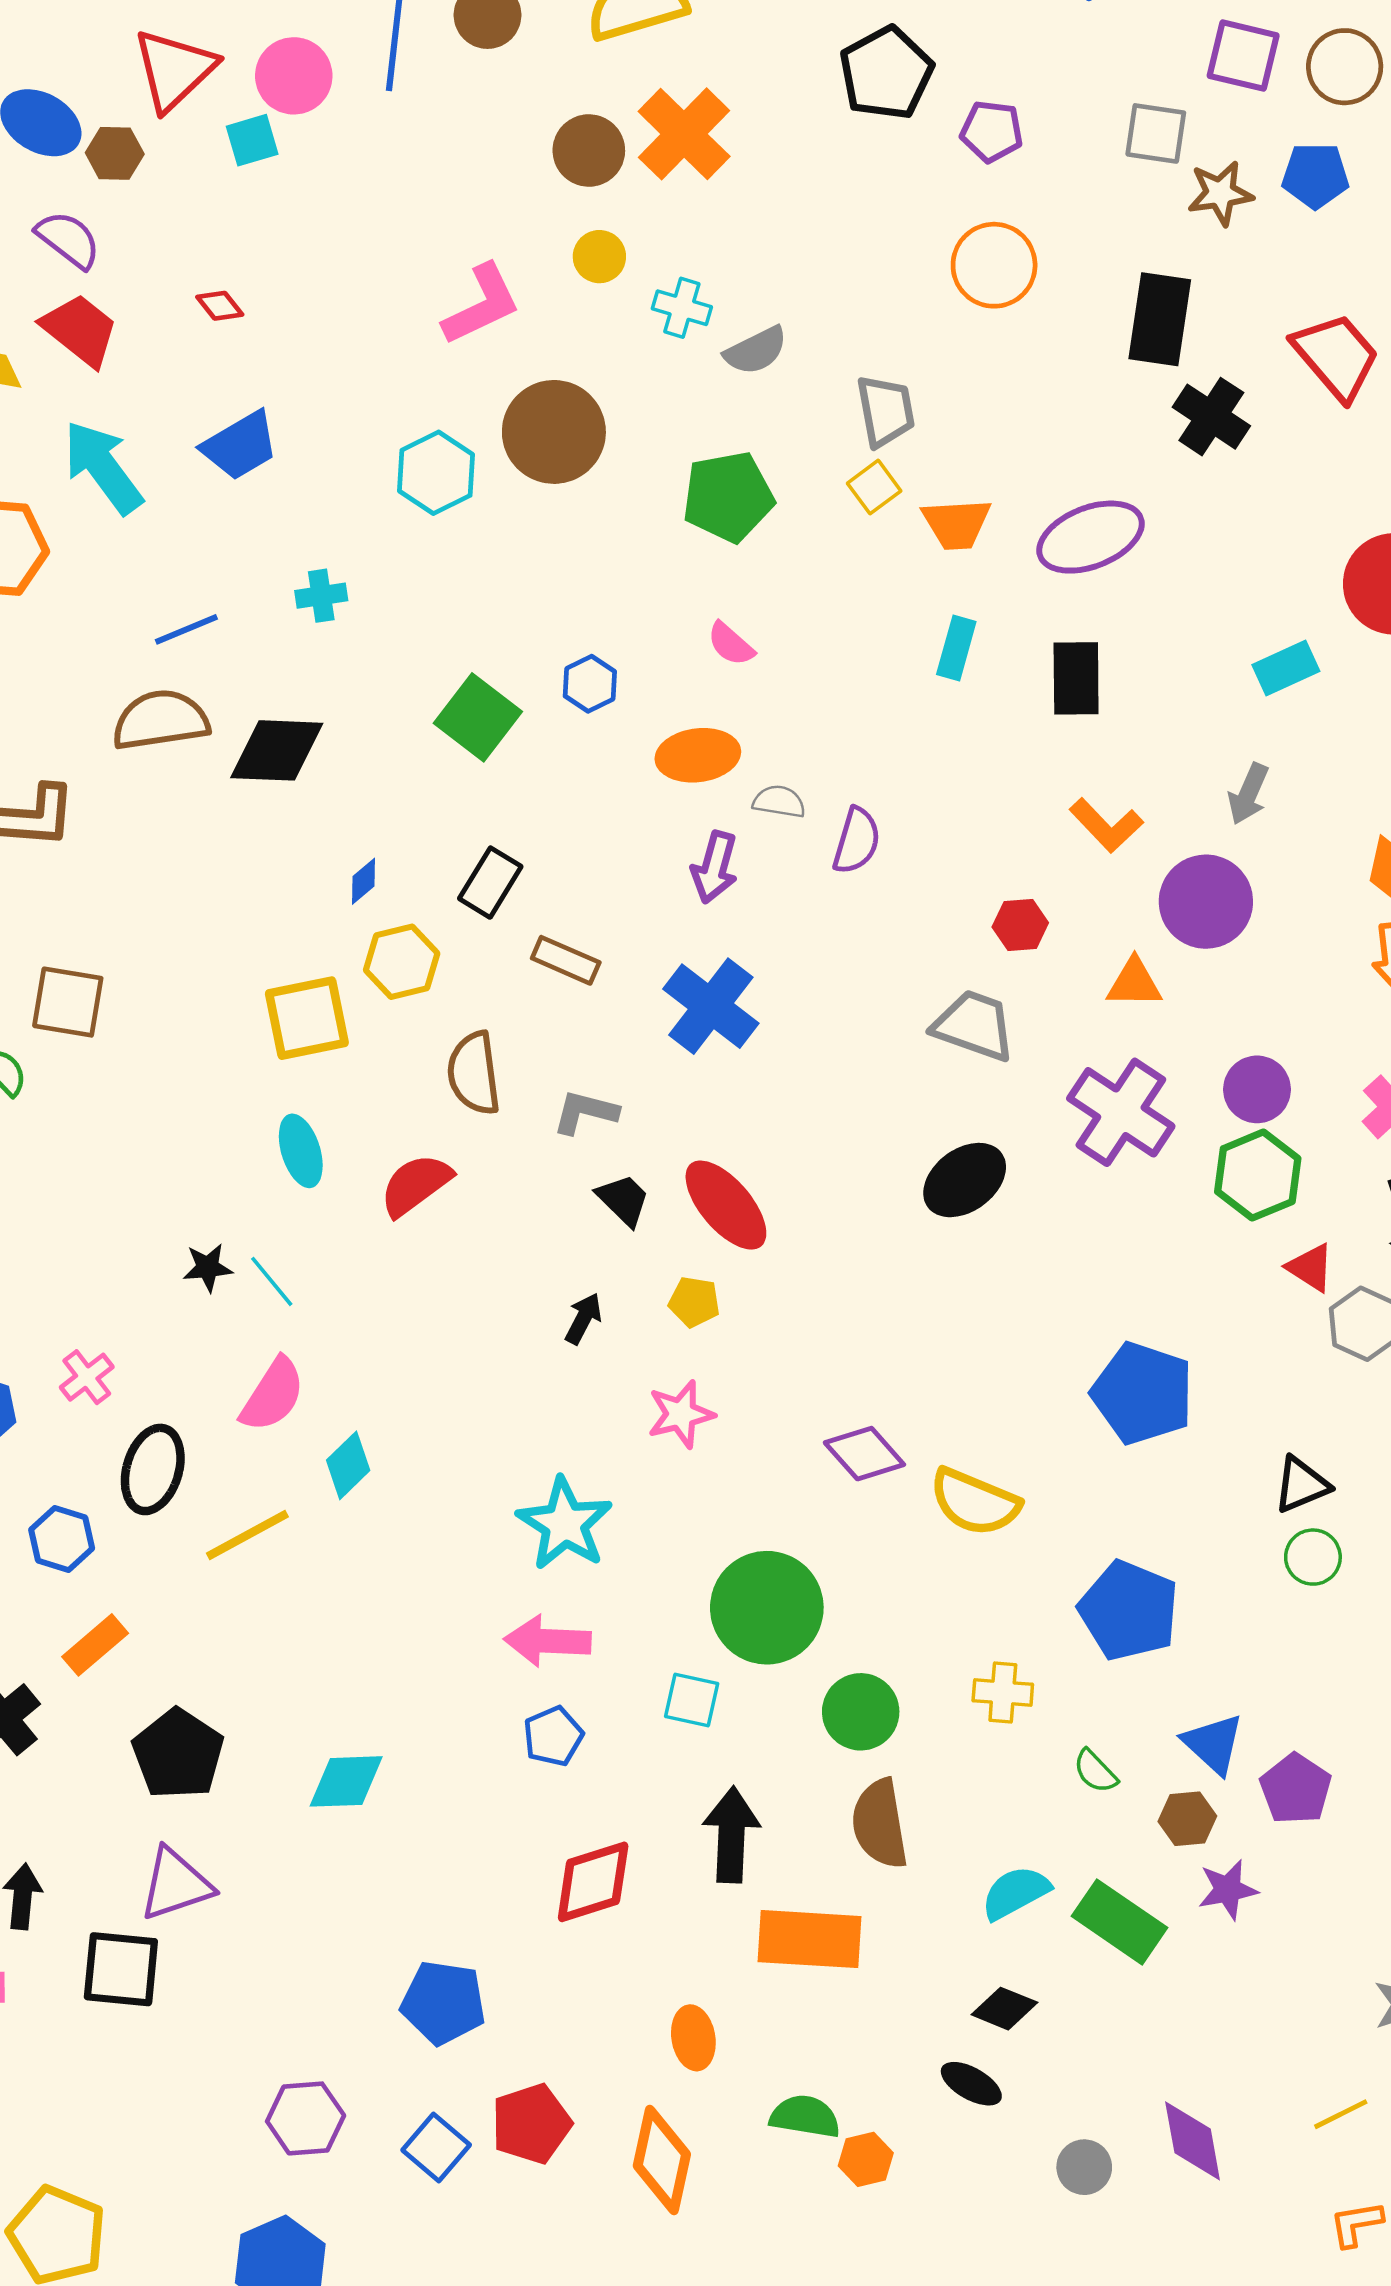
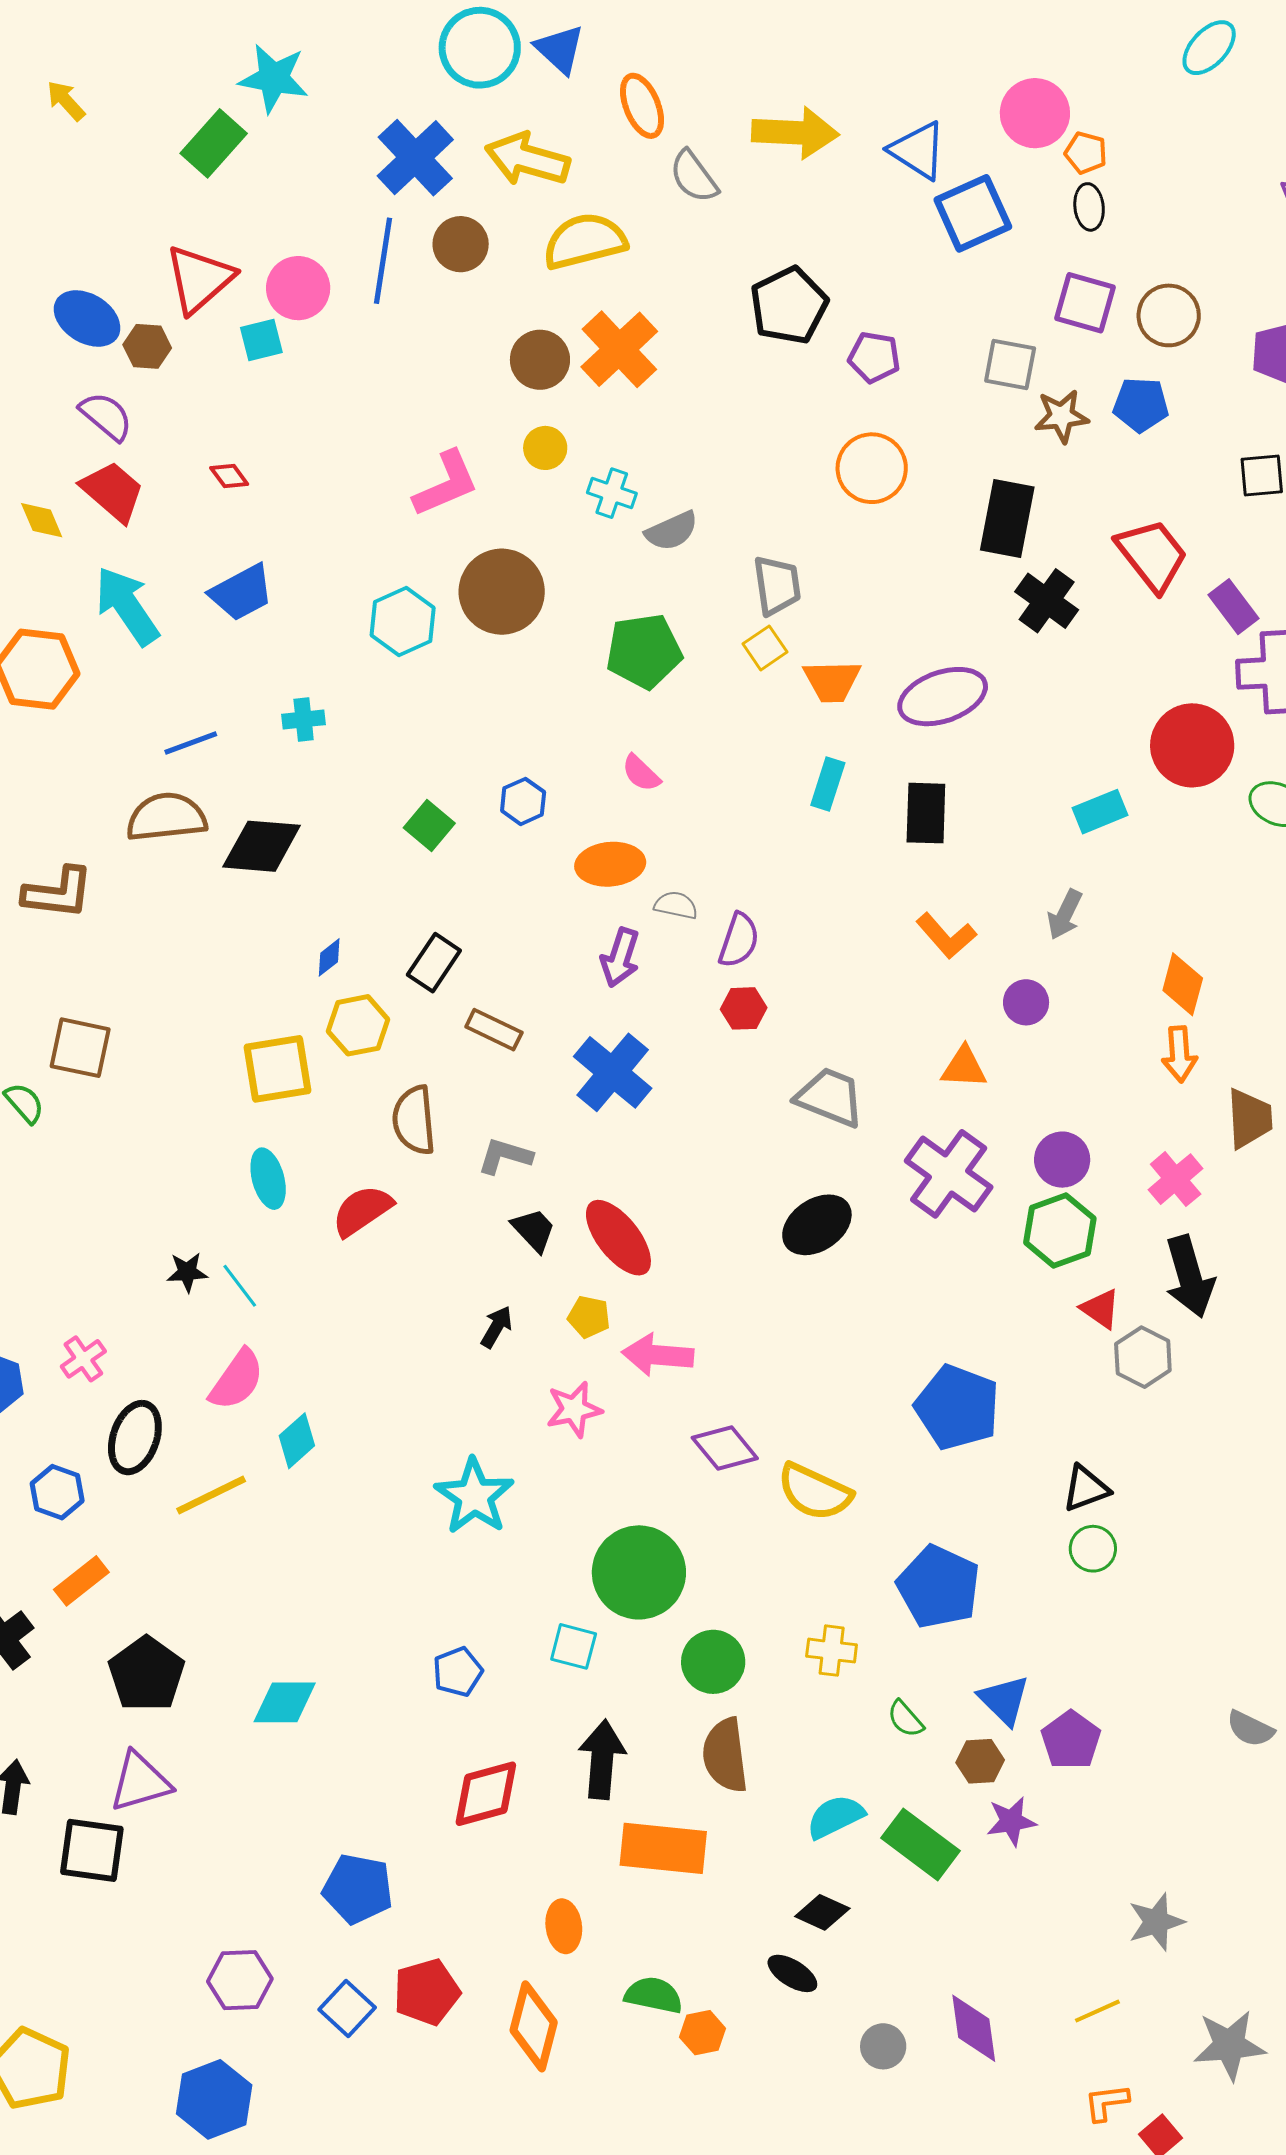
green square: (478, 717) -> (429, 825), size x0.7
purple circle: (1206, 902) -> (1026, 1002), size x0.6
red hexagon: (1020, 925) -> (744, 1008), moved
pink arrow: (548, 1641) -> (658, 1355), moved

